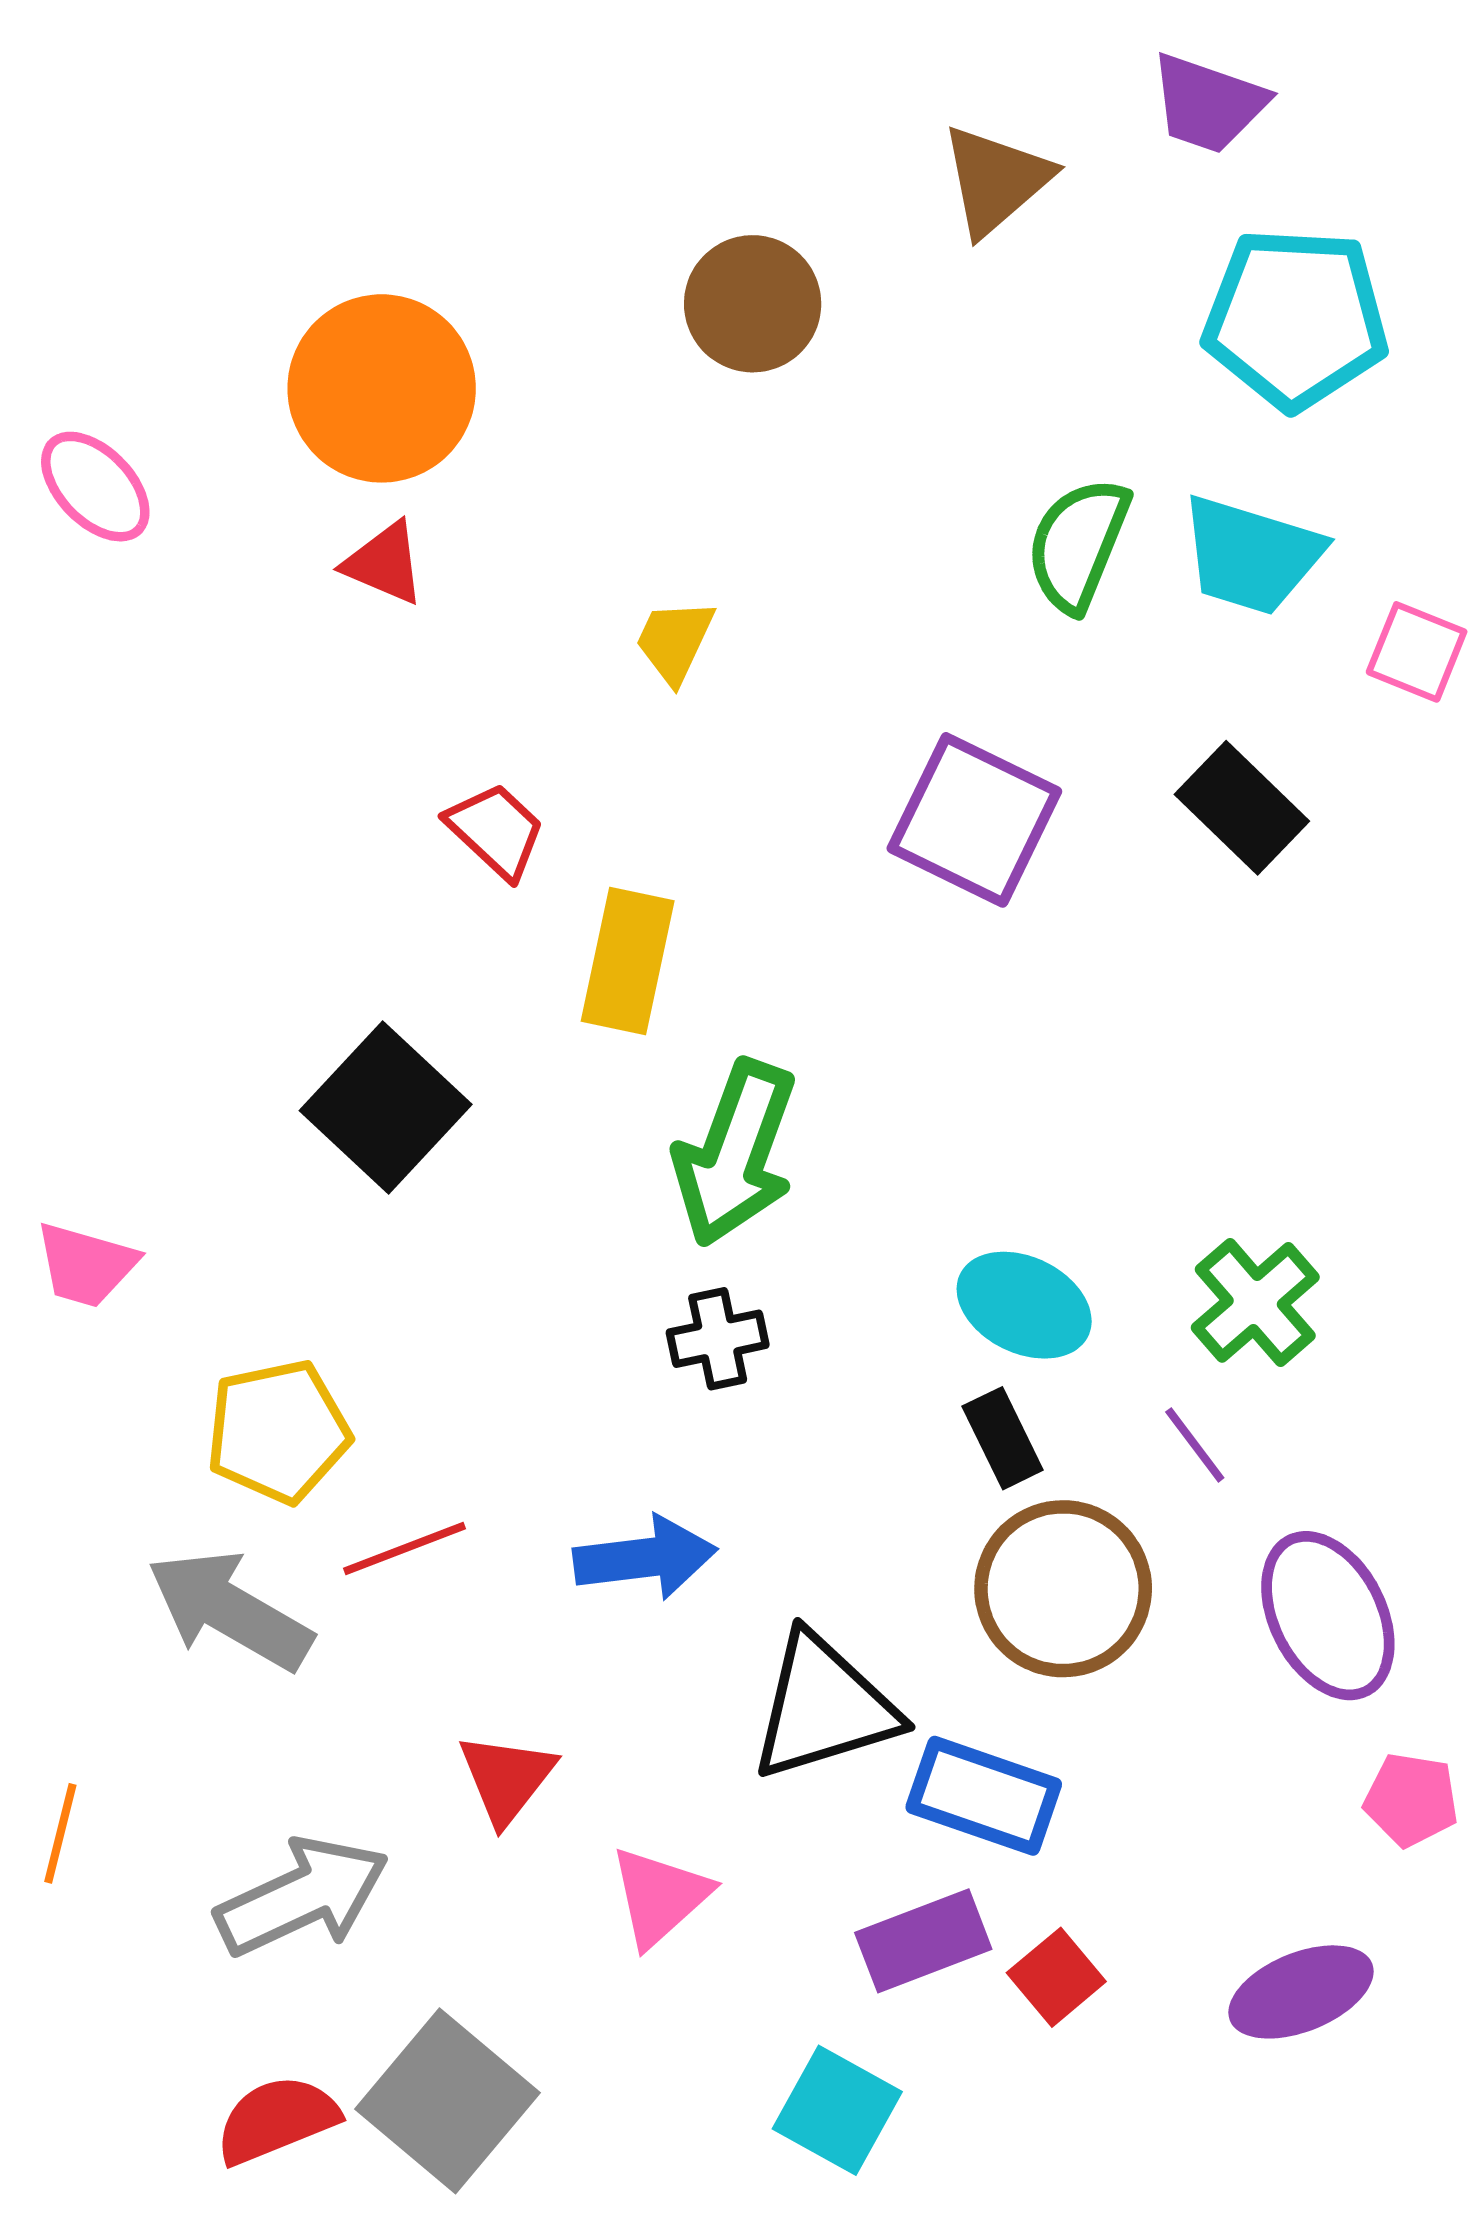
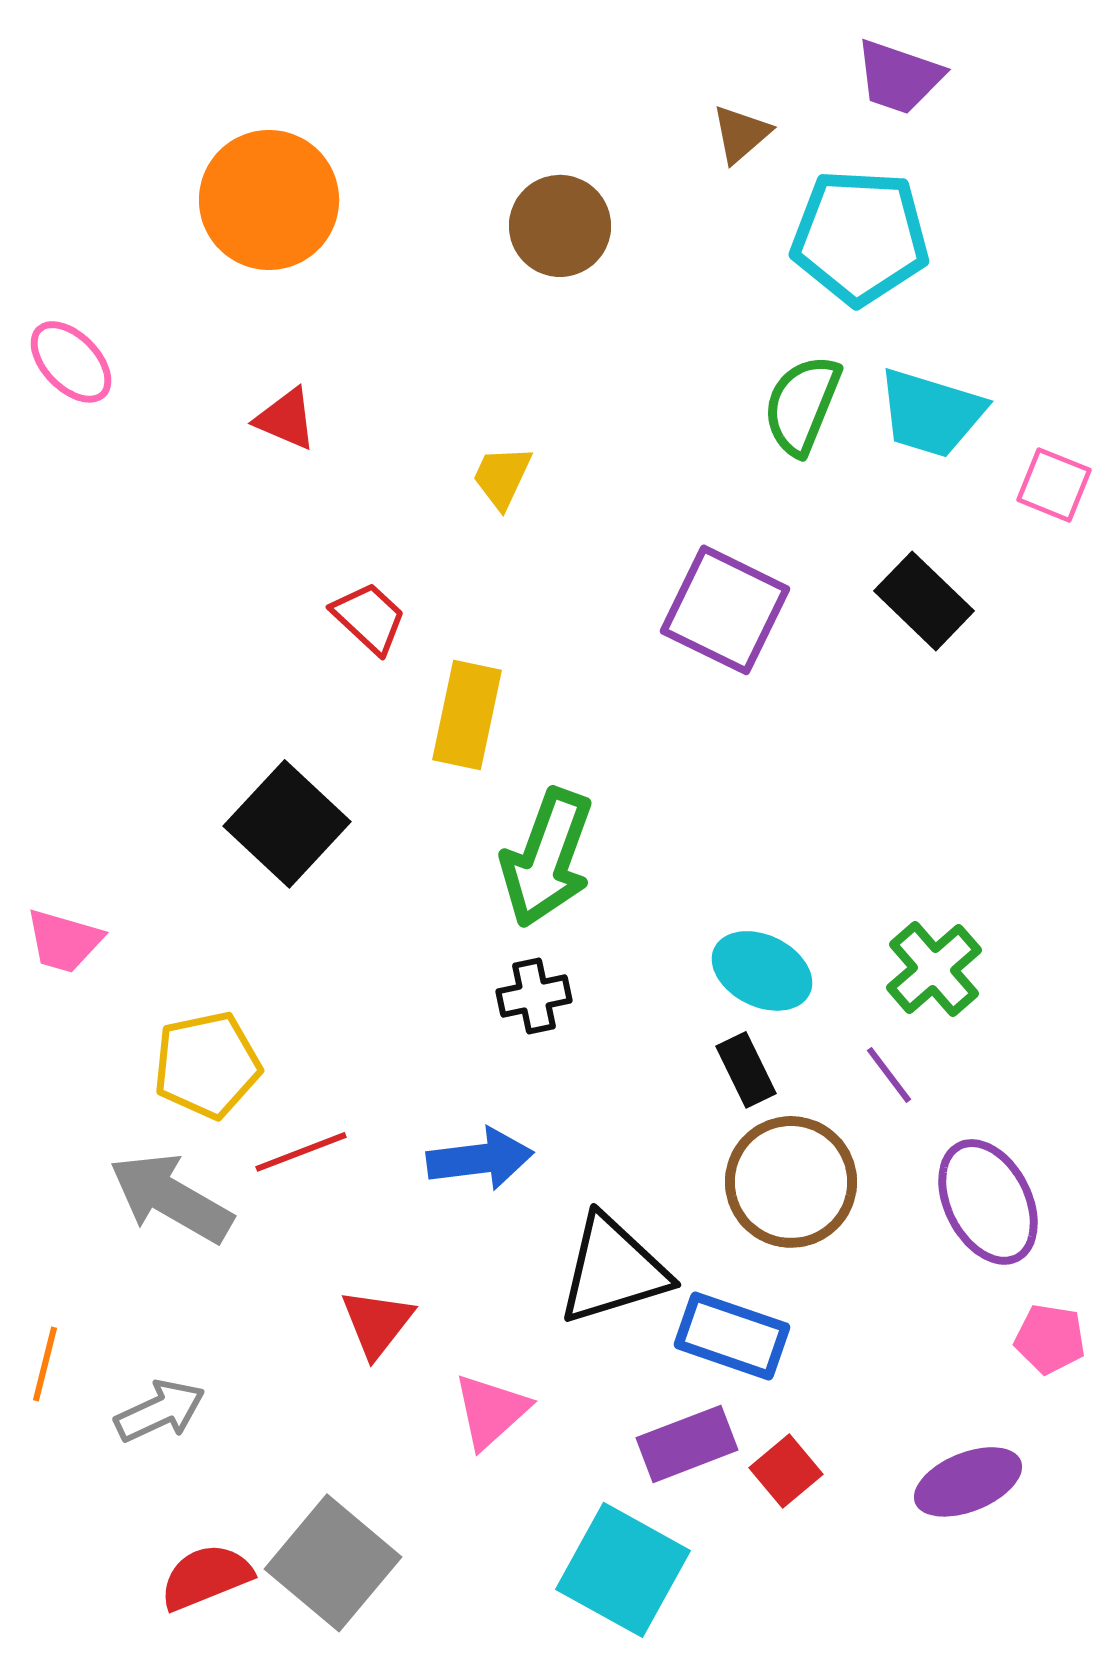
brown triangle: (996, 180) -> (741, 134), size x0.7
cyan pentagon: (1296, 319) -> (860, 237), moved
orange circle: (382, 388) -> (269, 200), moved
gray arrow: (302, 1897) -> (160, 1411), moved, size x0.7
cyan square: (837, 2110) -> (623, 1570), size x1.4

